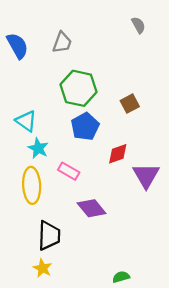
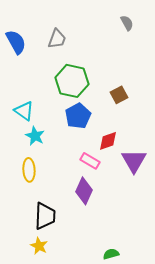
pink rectangle: (69, 171) -> (90, 161), moved
yellow ellipse: (32, 185) -> (29, 170), size x0.7
purple diamond: (92, 208) -> (84, 191), turned 64

